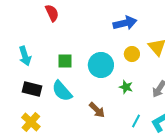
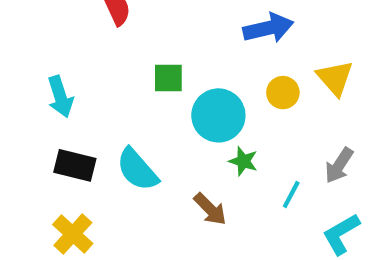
green square: (65, 61) -> (168, 78), moved
green star: (126, 87) -> (243, 161), moved
cyan line: (136, 121) -> (291, 194), moved

